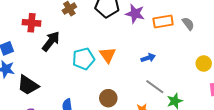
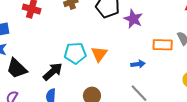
orange rectangle: (163, 22) -> (163, 45), moved
black arrow: (51, 41) -> (53, 72), moved

